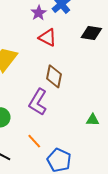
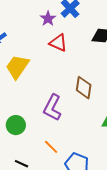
brown diamond: (54, 76) -> (84, 88), moved

